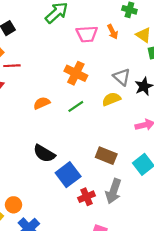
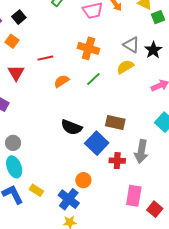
red line: (12, 66) -> (45, 58), moved
brown rectangle: (106, 156) -> (115, 123), moved
red cross: (87, 197) -> (117, 161), turned 35
orange circle: (13, 205) -> (83, 180), moved

